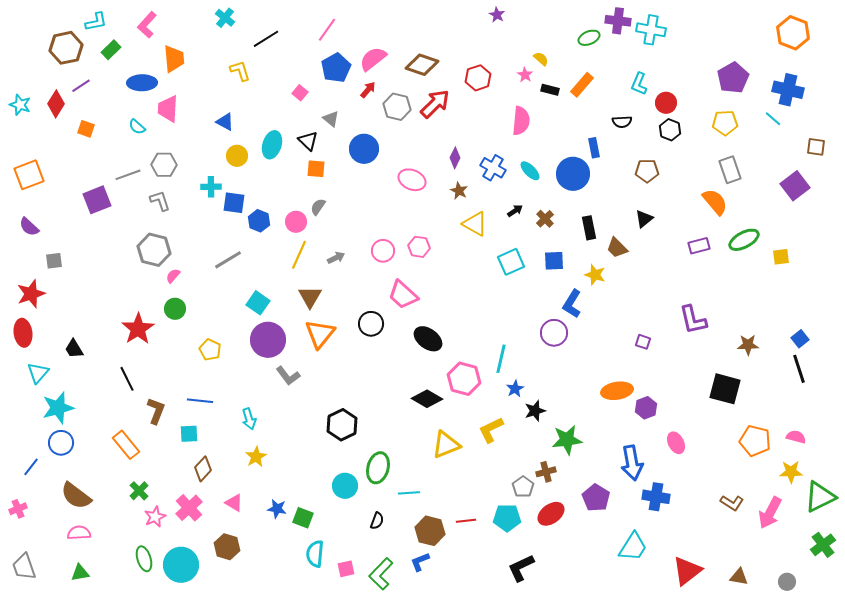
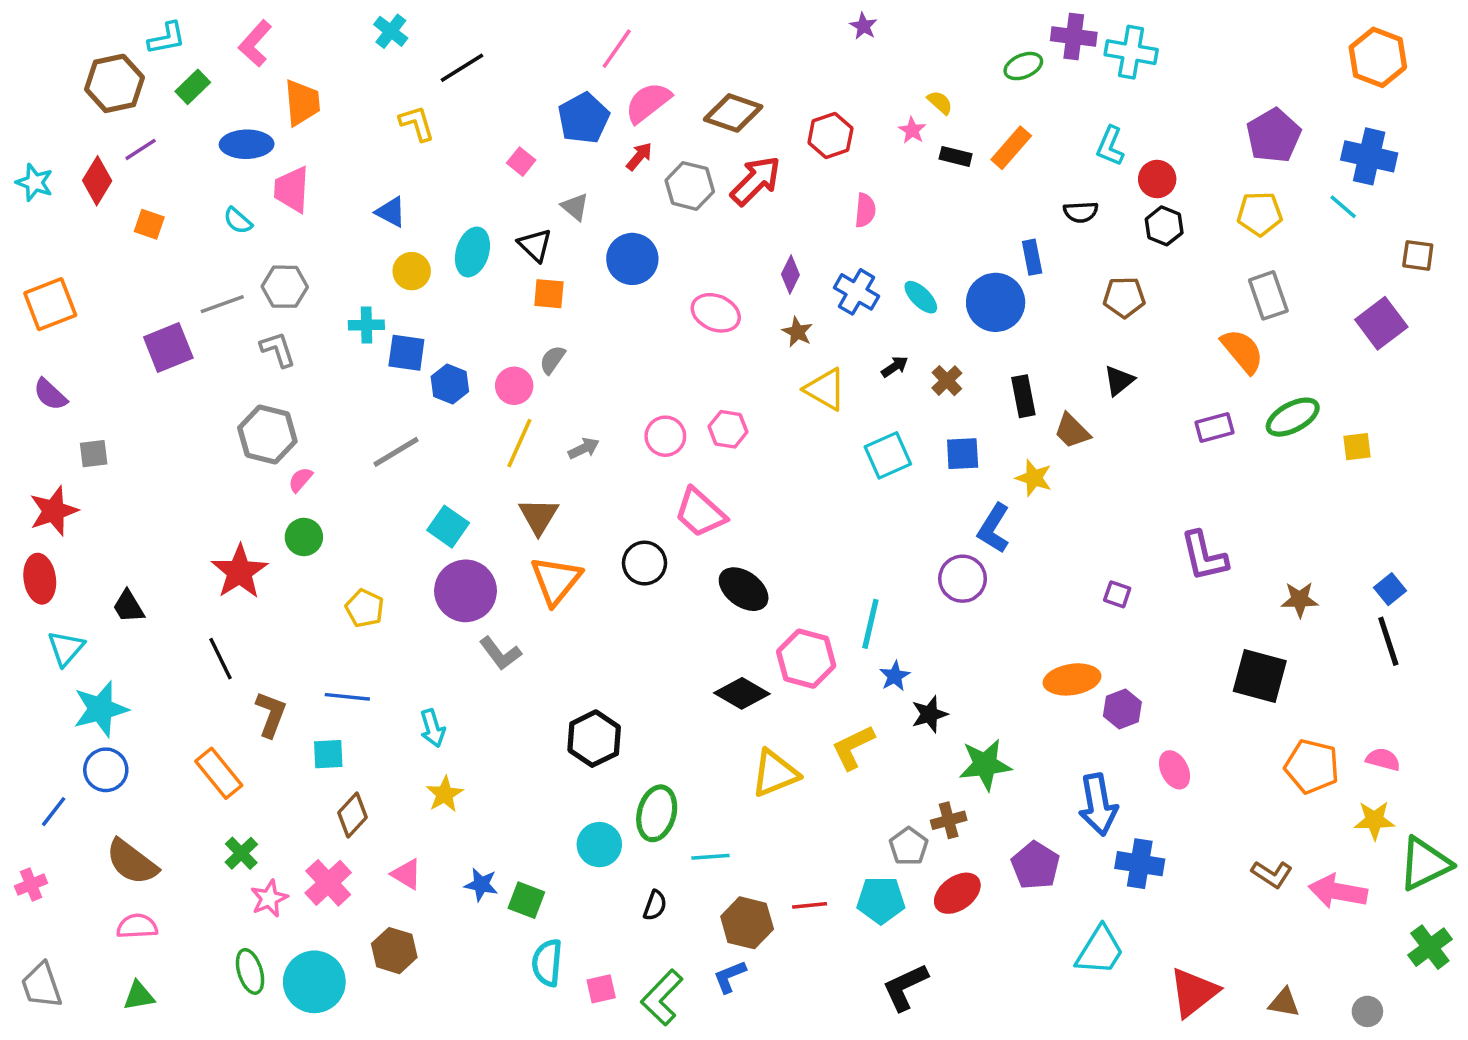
pink line: (327, 30) -> (617, 49), moved
pink semicircle: (521, 121) -> (865, 210), moved, size x0.7
pink arrow: (770, 513) -> (1338, 891), turned 72

